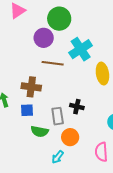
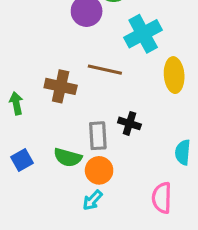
brown line: (53, 63) -> (105, 70), moved
blue square: (27, 110) -> (22, 160), moved, turned -32
orange circle: (70, 137) -> (99, 170), moved

